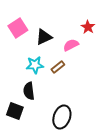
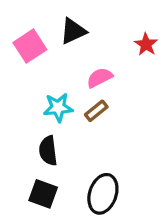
black triangle: (44, 37) -> (73, 31), moved
pink semicircle: (71, 45) -> (100, 78), moved
black square: (15, 111) -> (43, 194), moved

